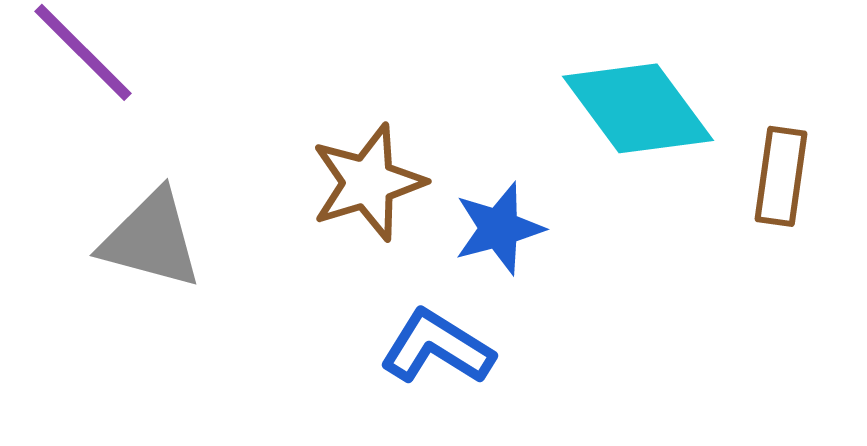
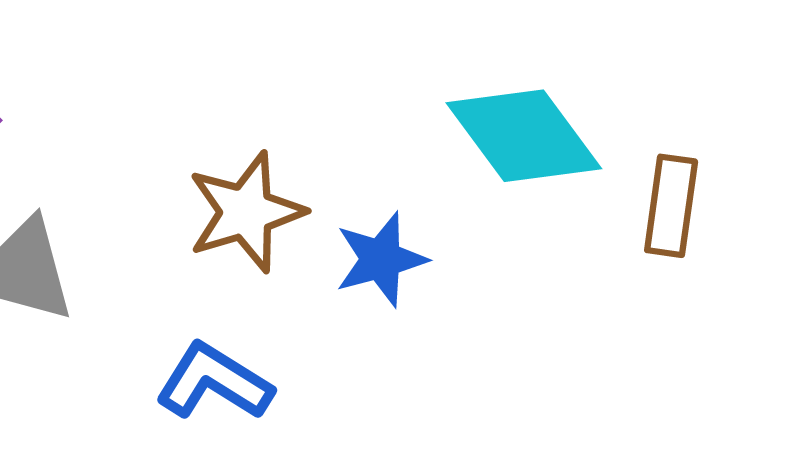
blue L-shape: (437, 347) -> (214, 382), moved

